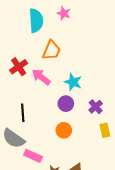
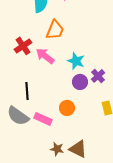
purple circle: (66, 104) -> (80, 82), moved
purple cross: (96, 107) -> (98, 76), moved
pink rectangle: (33, 156) -> (43, 119), moved

